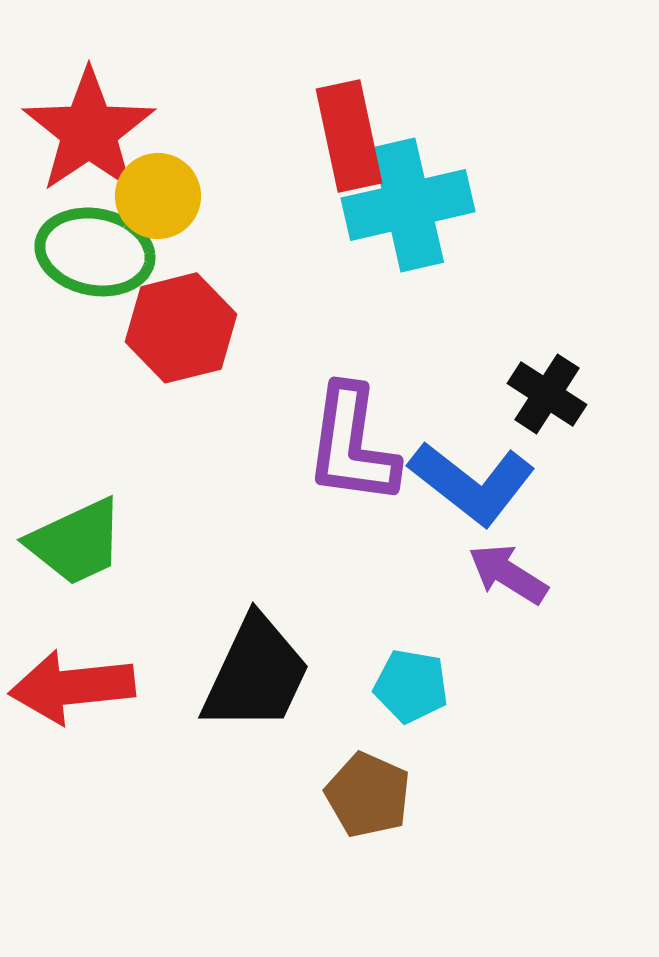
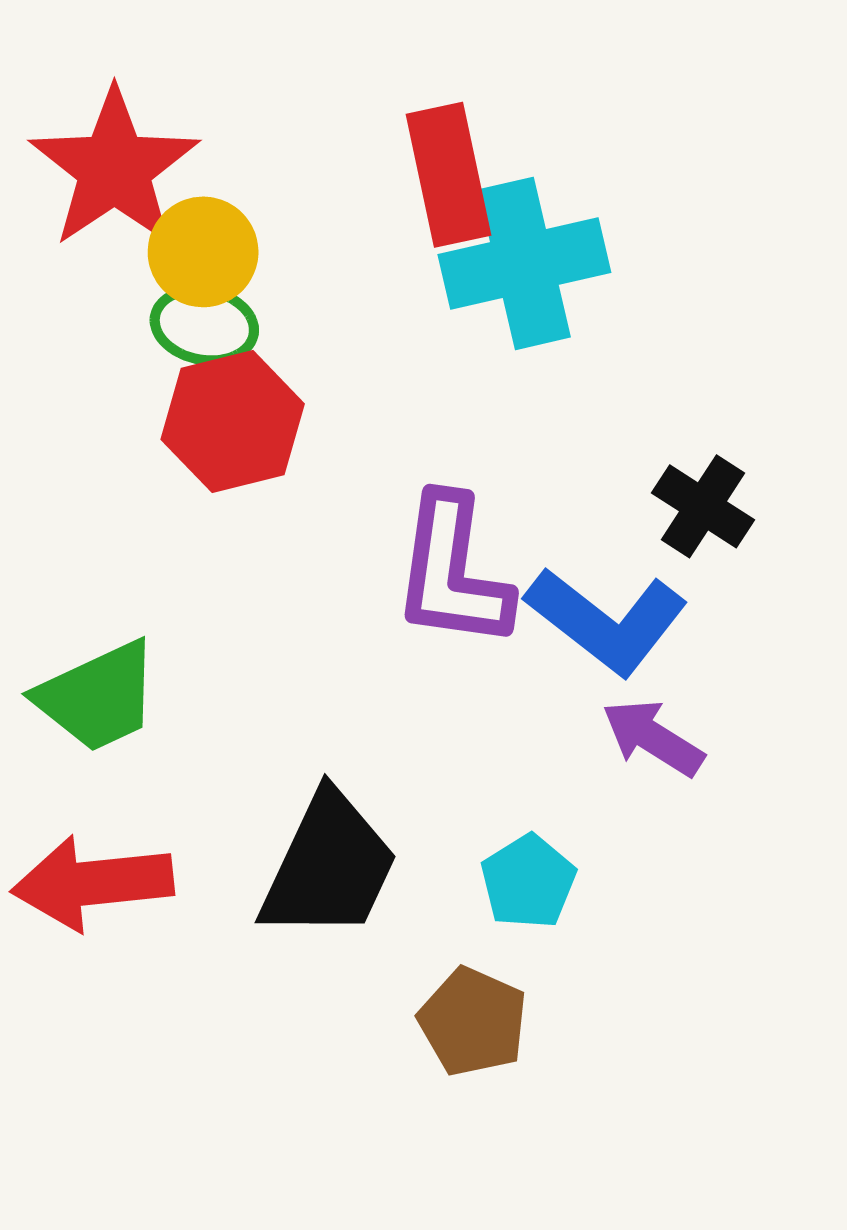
green ellipse: (95, 252) -> (204, 325), moved, size x0.7
cyan pentagon: (411, 686) -> (528, 882), turned 30

